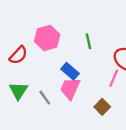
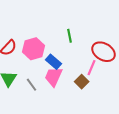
pink hexagon: (47, 38) -> (34, 49), moved
brown square: (102, 107) -> (82, 82), moved

